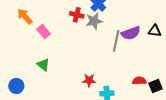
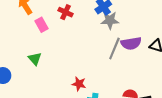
red cross: (77, 15) -> (66, 12), moved
gray star: (94, 21) -> (110, 20), moved

